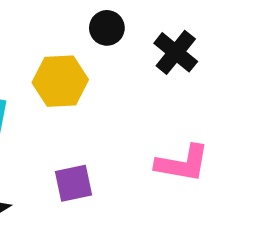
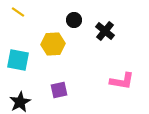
pink L-shape: (182, 163) -> (122, 81), moved

